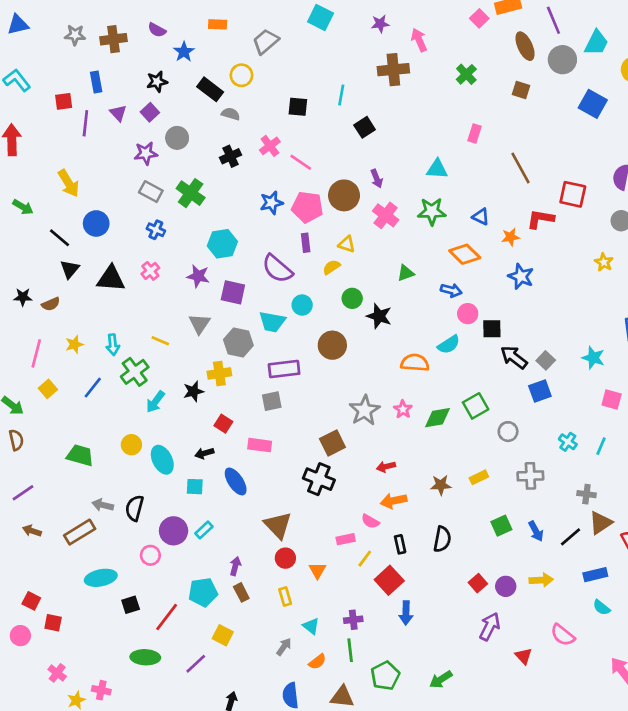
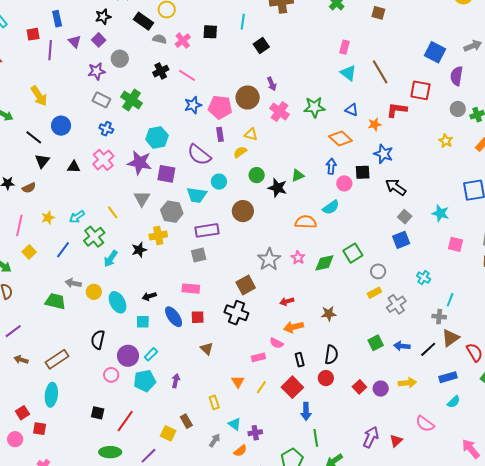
blue square: (593, 104) -> (435, 52), moved
pink cross: (270, 146) -> (183, 41), moved
pink line: (301, 162) -> (187, 75), moved
cyan triangle: (437, 169) -> (348, 73), moved, turned 36
pink cross: (150, 271) -> (103, 160), size x1.5
green triangle: (406, 273) -> (298, 175), moved
purple star: (198, 276) -> (140, 163), size x1.4
black triangle: (111, 279) -> (74, 167), size x0.6
blue arrow: (451, 290) -> (331, 166), turned -98
black square: (492, 329) -> (363, 172), moved
yellow line: (160, 341) -> (113, 212), turned 32
cyan arrow: (113, 345) -> (77, 217), turned 63
black arrow: (514, 357) -> (396, 187), moved
red square: (223, 424) -> (198, 317), moved, turned -32
cyan line: (601, 446) -> (450, 300), moved
gray cross: (530, 476) -> (396, 304), turned -30
yellow rectangle: (479, 477) -> (374, 293), moved
gray arrow: (103, 505) -> (73, 283), moved
brown triangle: (278, 525) -> (207, 349), size x0.6
blue arrow: (536, 531) -> (402, 346), turned 126
red circle: (285, 558) -> (326, 378), moved
yellow line: (365, 559) -> (261, 387), moved
cyan ellipse: (101, 578) -> (51, 395), moved, turned -70
cyan pentagon: (203, 592) -> (145, 381), moved
brown rectangle: (241, 592) -> (186, 421), moved
red square: (31, 601) -> (22, 413), turned 32
black square: (131, 605) -> (98, 413), turned 32
cyan semicircle: (602, 607) -> (454, 402), turned -80
purple cross: (353, 620) -> (255, 433), moved
purple arrow: (490, 626) -> (371, 437), moved
green line: (350, 650) -> (316, 438), moved
red triangle: (524, 656) -> (396, 441), turned 32

